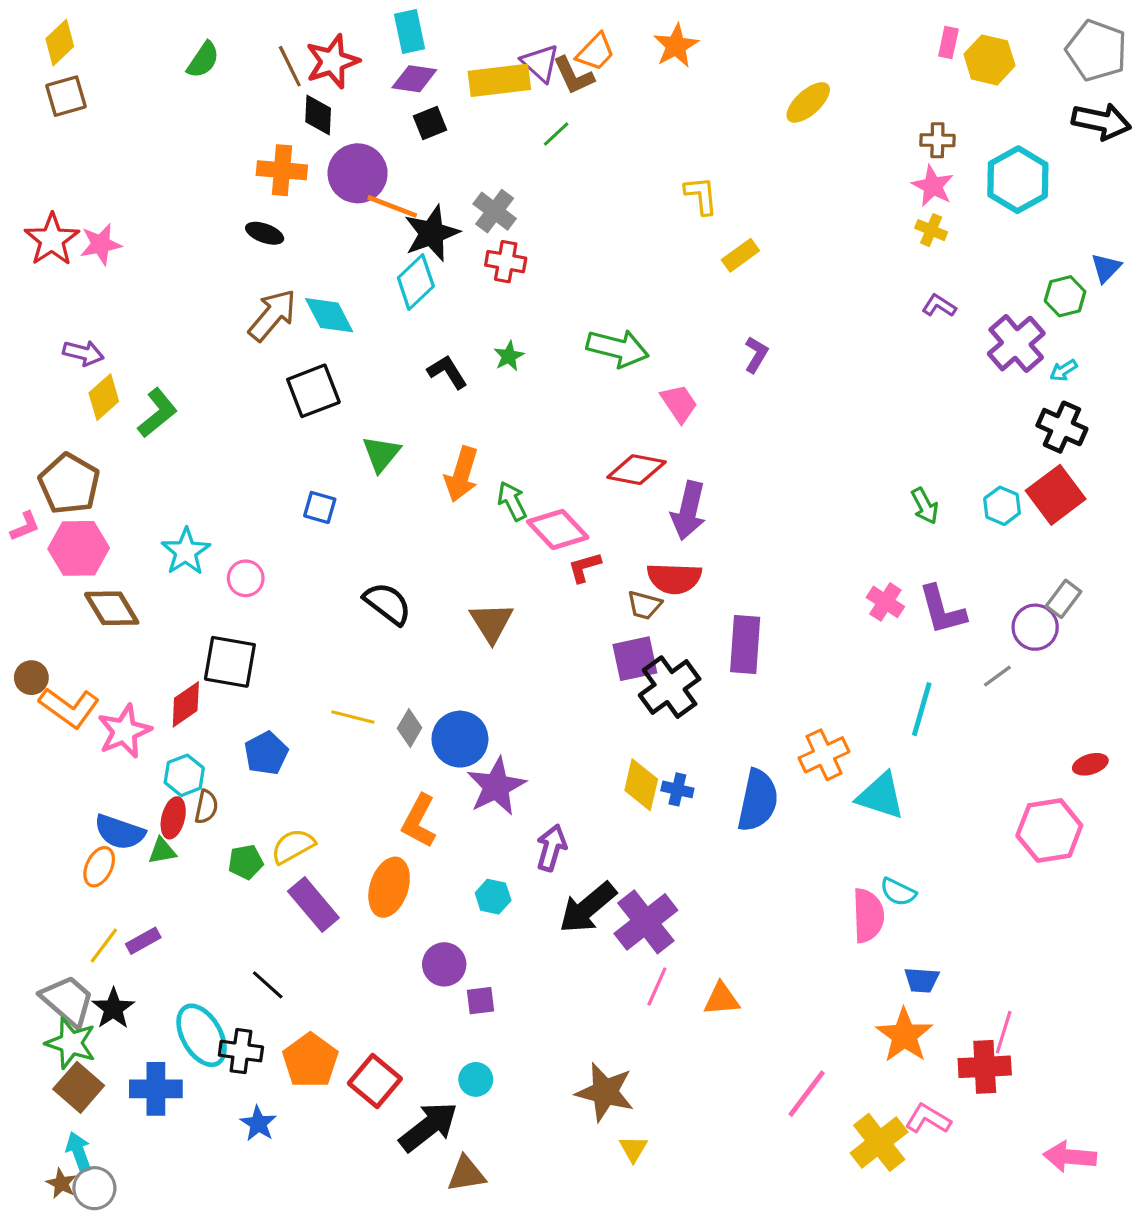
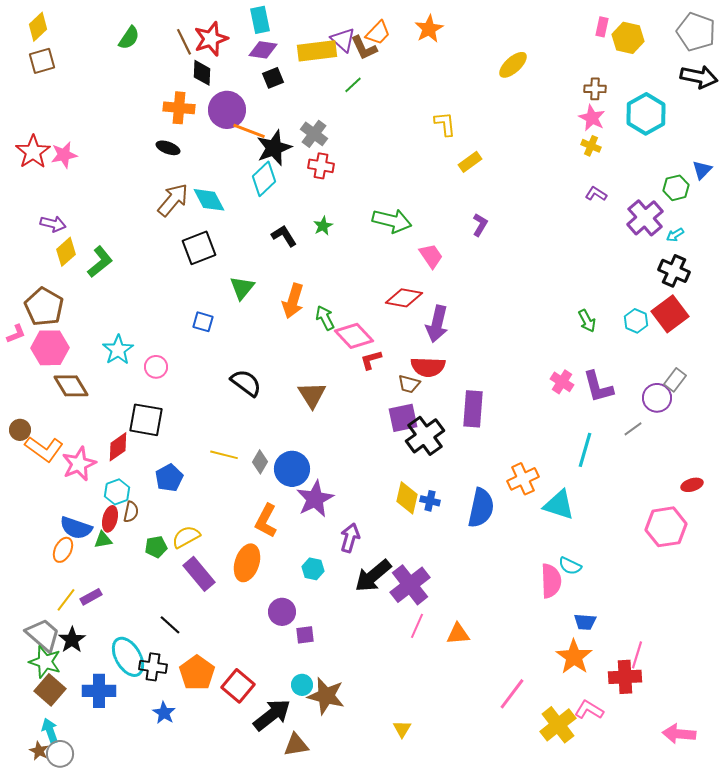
brown star: (605, 1092) -> (326, 696), moved

